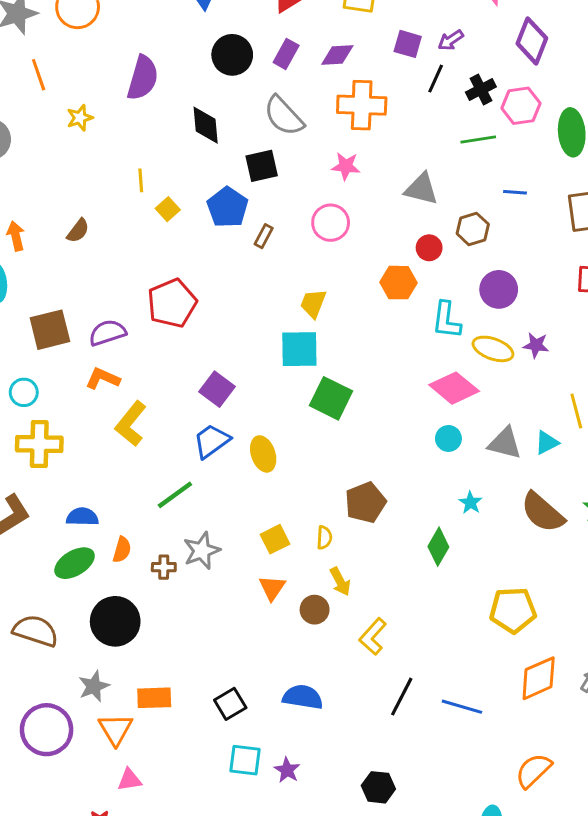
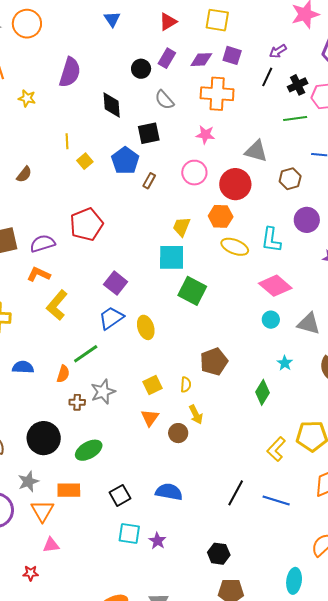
purple square: (408, 44) -> (232, 55), moved
black circle: (232, 55) -> (141, 69), moved, size x0.7
gray semicircle: (284, 116) -> (164, 100), size x0.7
yellow star: (80, 118) -> (27, 98), turned 30
red circle: (429, 248) -> (235, 184), moved, size x1.8
orange hexagon: (399, 283) -> (221, 216), moved
yellow ellipse: (493, 349) -> (235, 247), moved
orange semicircle: (122, 550) -> (63, 374), moved
green ellipse: (75, 563) -> (89, 450), moved
yellow L-shape: (373, 637) -> (276, 449), moved

